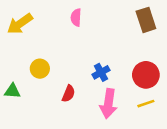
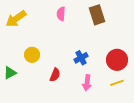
brown rectangle: (146, 20) -> (97, 15), moved
green triangle: (12, 91) -> (10, 73), turned -32
pink arrow: (108, 104) -> (87, 83), size x0.7

